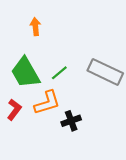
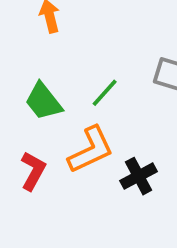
green trapezoid: (25, 73) -> (43, 101), size x0.7

